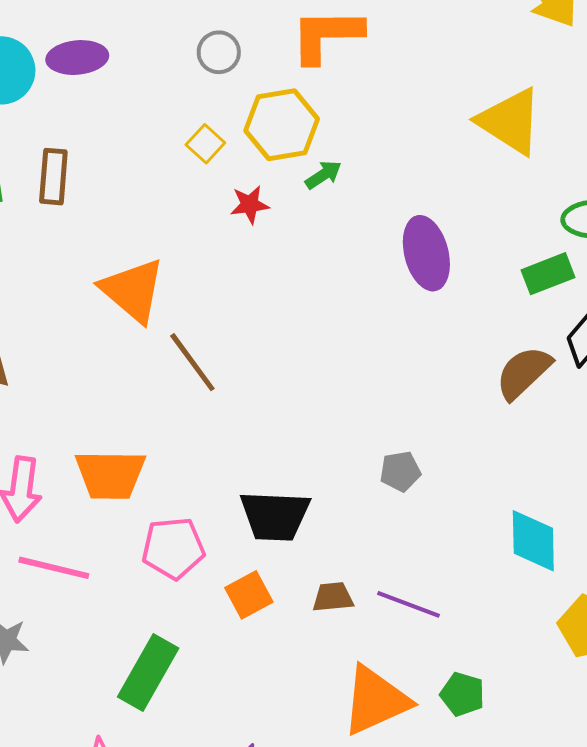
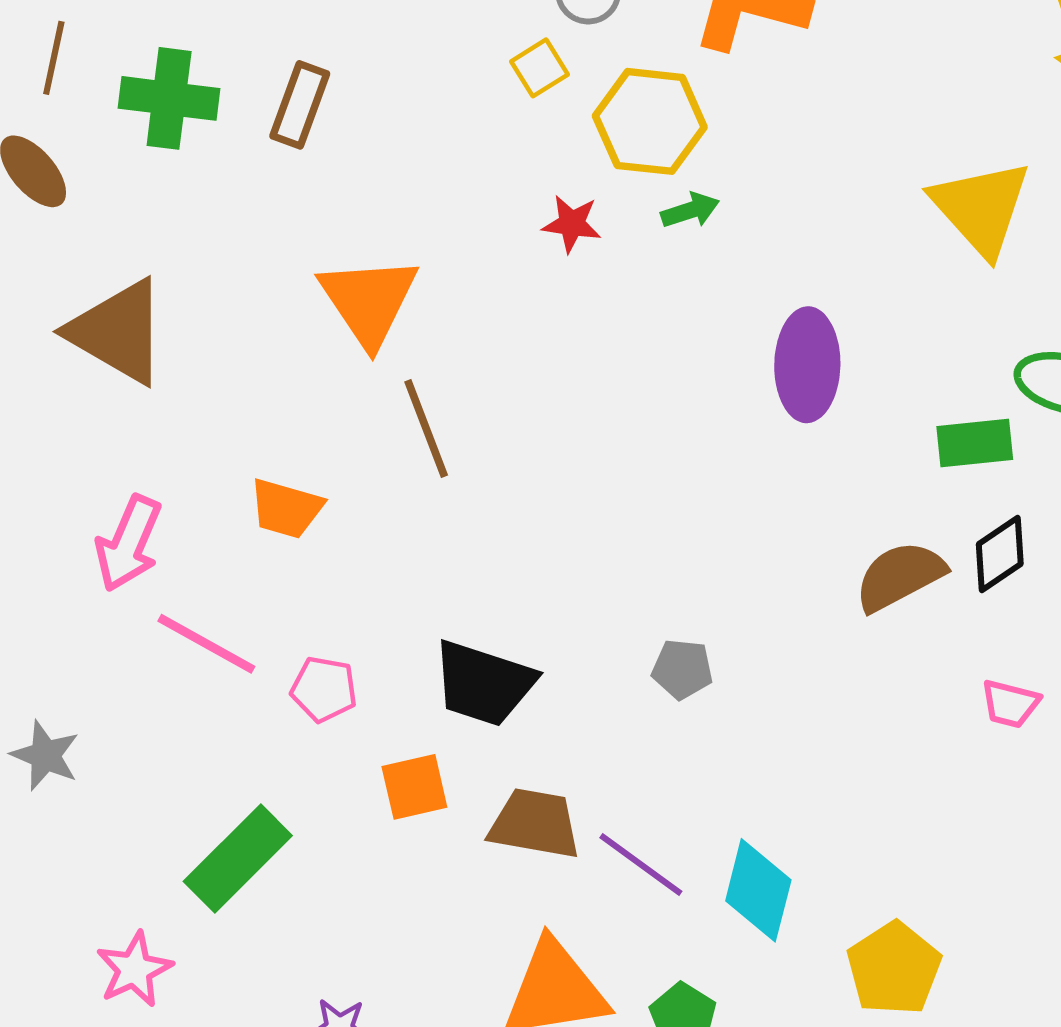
yellow square: (205, 144) -> (539, 68), moved
orange trapezoid: (110, 475) -> (286, 508), moved, size x0.7
cyan diamond: (533, 541) -> (758, 890), moved
pink pentagon: (173, 548) -> (324, 689), size x0.7
pink line: (54, 568) -> (206, 644), moved
brown trapezoid: (333, 597) -> (535, 824), size x1.5

